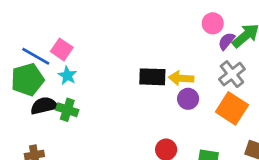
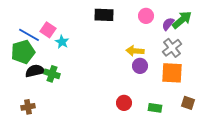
pink circle: (213, 23) -> (146, 16), moved
cyan star: (67, 75) -> (62, 42), moved
black rectangle: (152, 77) -> (104, 15), moved
orange square: (232, 108) -> (172, 73), turned -30

